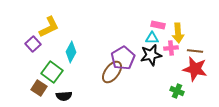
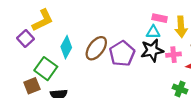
pink cross: (171, 48) -> (174, 55), moved
brown ellipse: (112, 72) -> (96, 48), moved
brown square: (39, 88) -> (32, 86), turned 35

